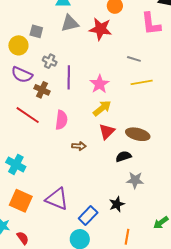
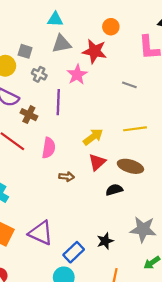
gray cross: (50, 61) -> (39, 74), moved
yellow line: (142, 82) -> (135, 129), moved
pink star: (99, 84) -> (77, 75), moved
gray star: (135, 180) -> (143, 229), moved, size x1.4

